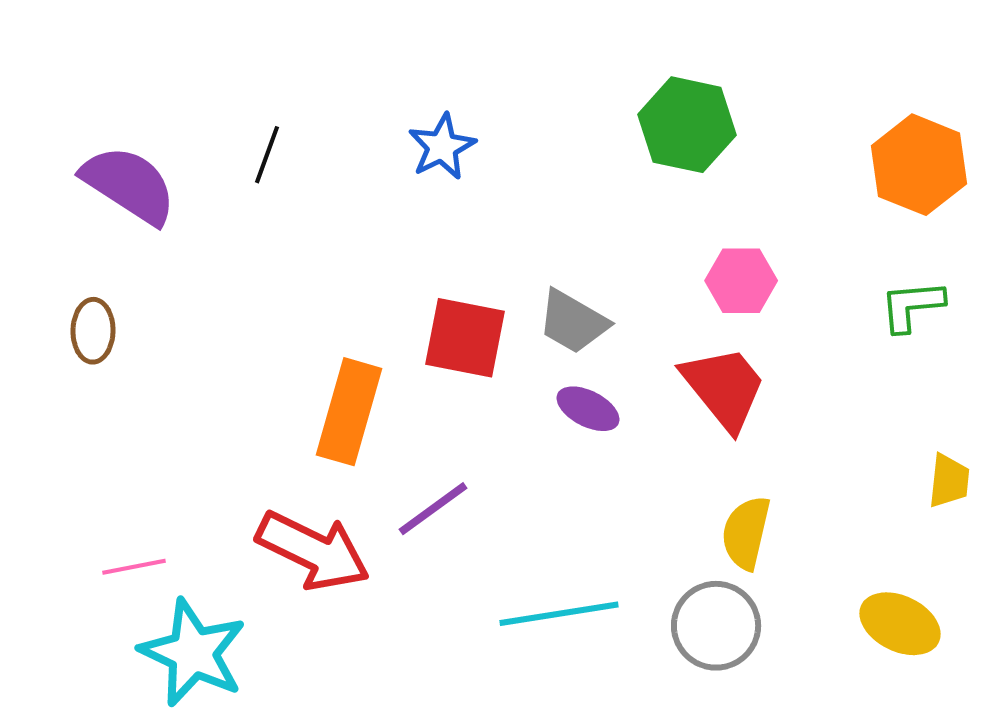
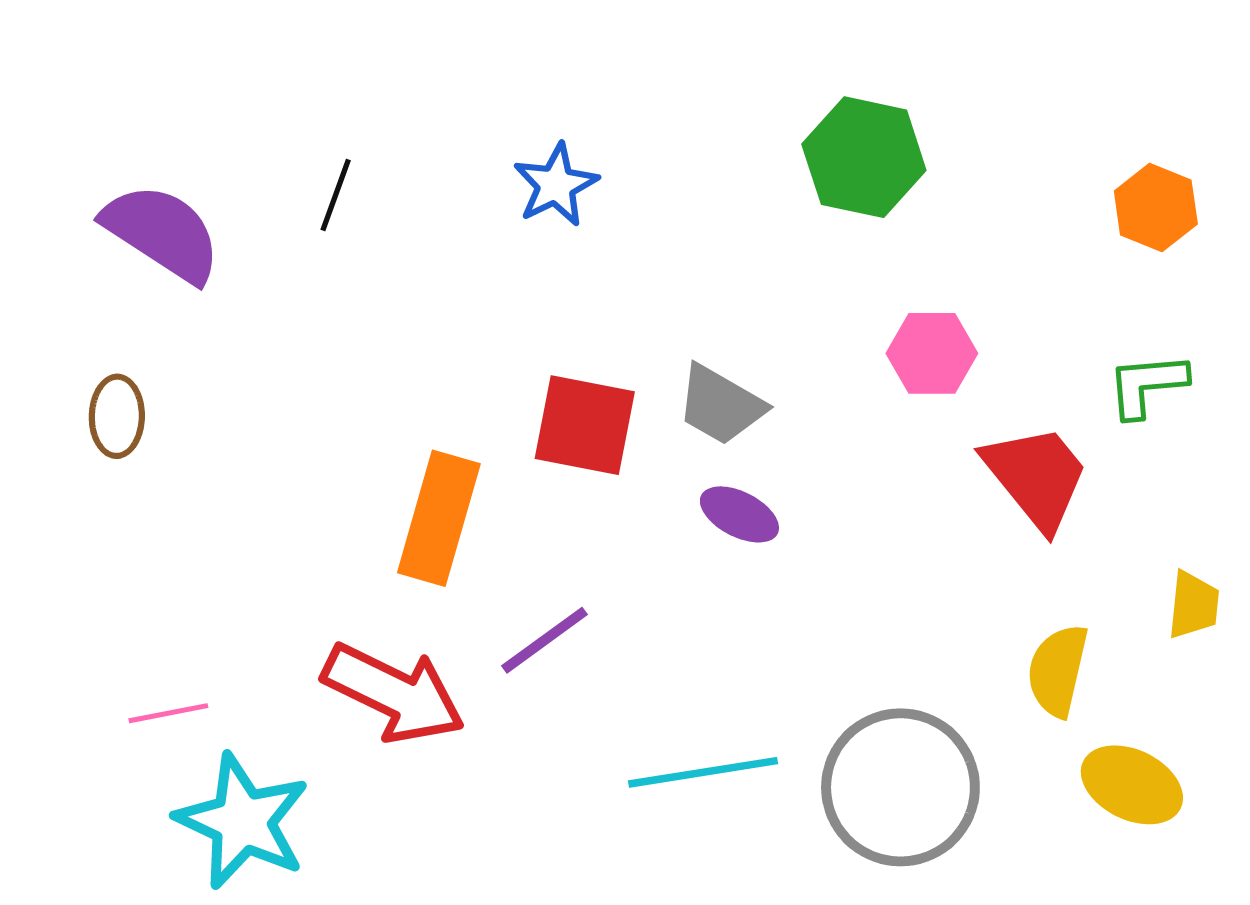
orange hexagon: (919, 165) -> (1156, 208), size x0.7
red trapezoid: (724, 388) -> (1036, 477), moved
yellow semicircle: (746, 533) -> (1058, 670), moved
gray circle: (716, 626) -> (900, 787), size x1.4

